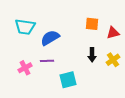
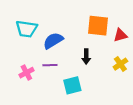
orange square: (92, 24) -> (98, 26), size x1.5
black arrow: (92, 55) -> (86, 57), moved

